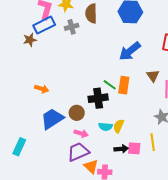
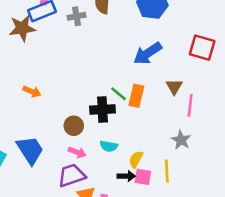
brown star: (30, 40) -> (22, 28), size x1.5
blue trapezoid: (52, 119) -> (30, 150), moved, turned 85
yellow semicircle: (119, 126) -> (136, 159), moved

